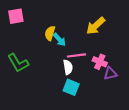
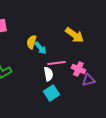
yellow arrow: (95, 26) -> (74, 35), turned -102
cyan square: (71, 87) -> (51, 93), turned 35

